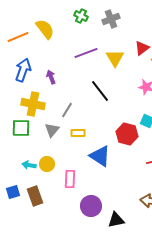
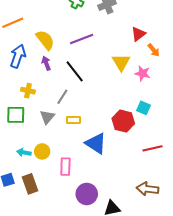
yellow semicircle: (45, 29) -> (45, 40), moved
yellow triangle: (115, 58) -> (121, 62), moved
black line: (100, 91) -> (75, 71), moved
yellow cross: (33, 104) -> (28, 91), size x0.6

